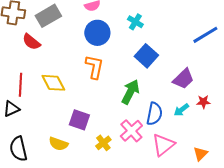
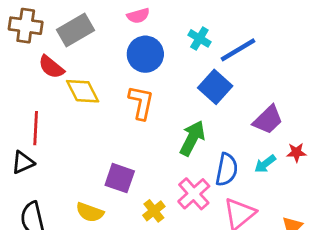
blue line: (205, 35) -> (238, 50), moved
yellow diamond: (53, 83) -> (83, 91), moved

